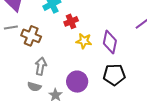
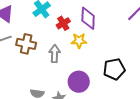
purple diamond: (110, 42) -> (88, 18), moved
gray arrow: (41, 66) -> (55, 54), moved

